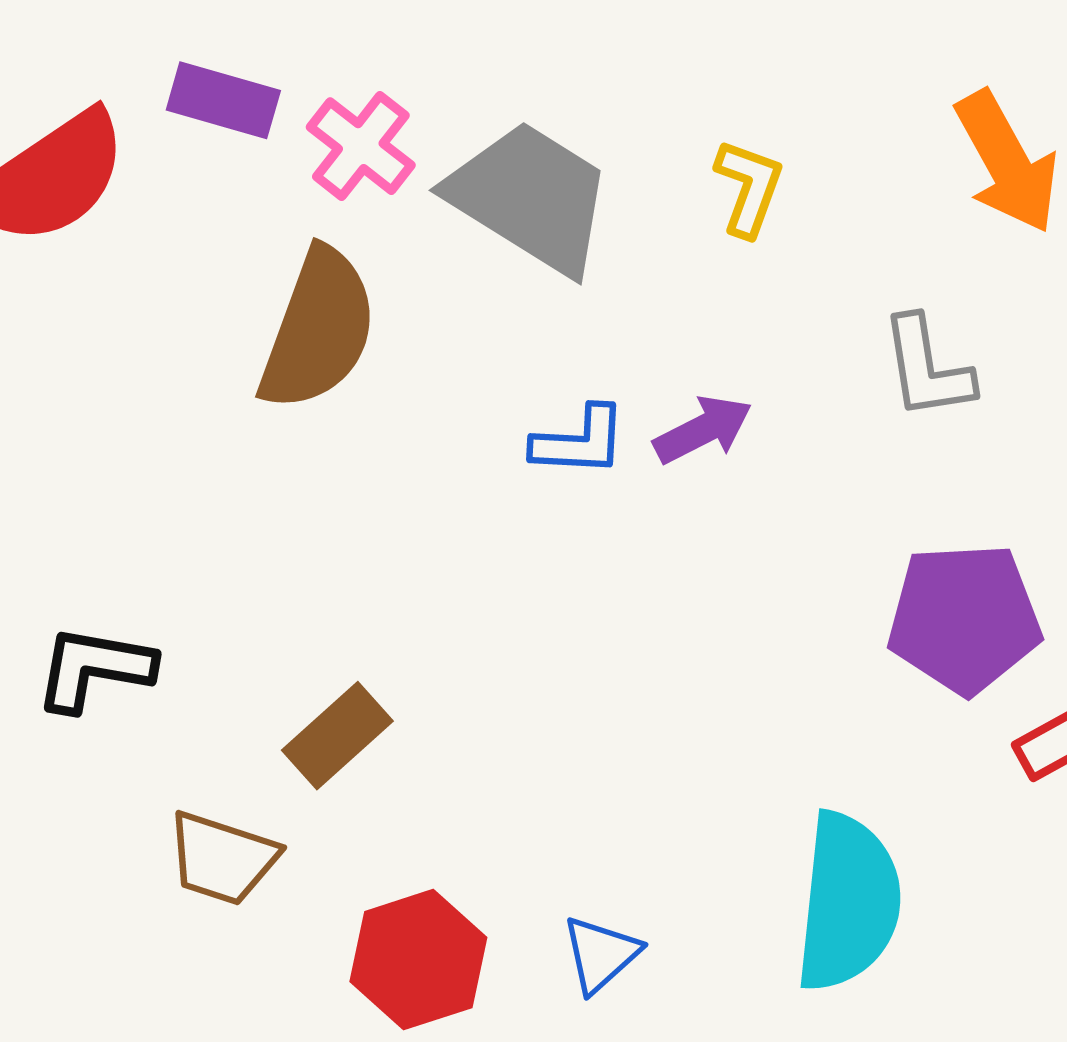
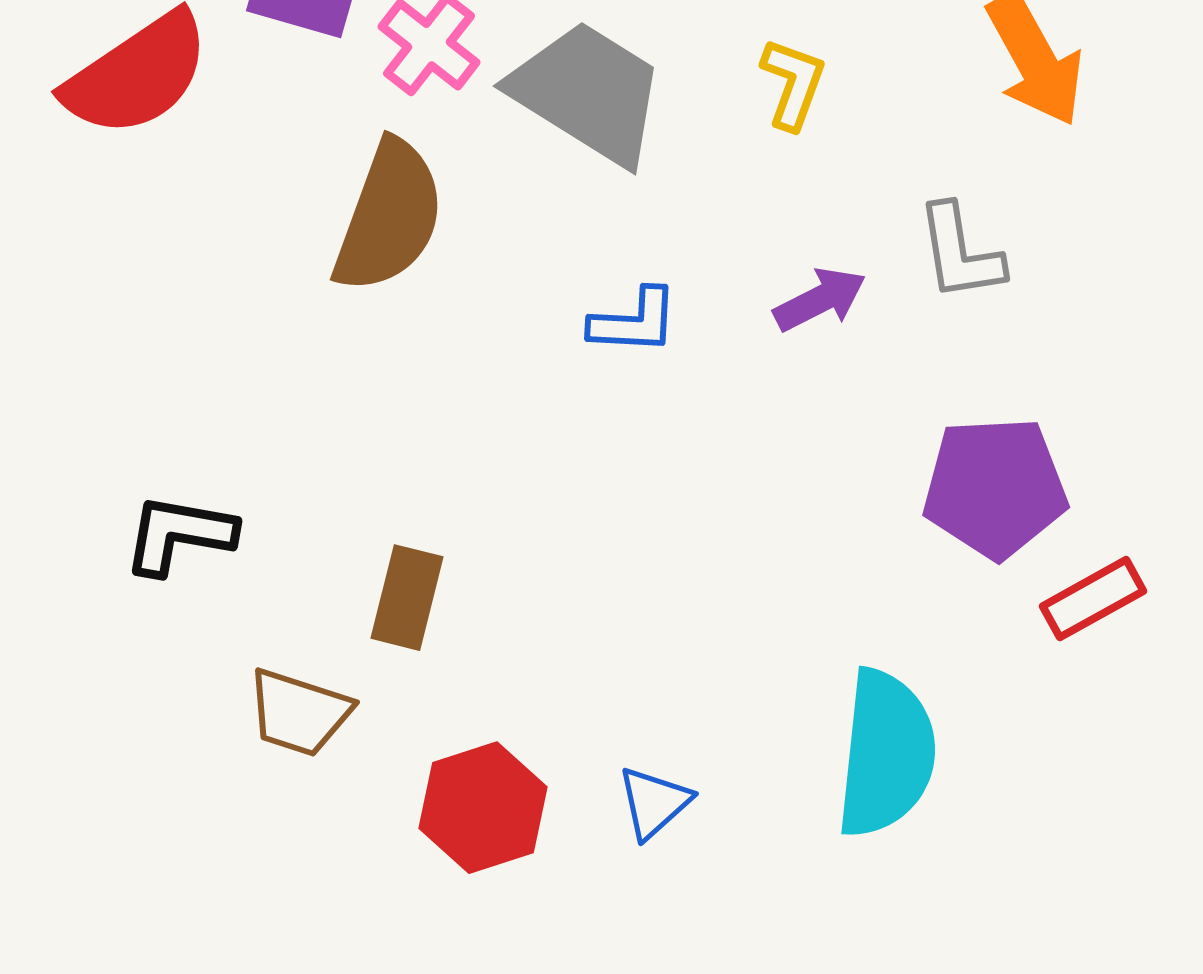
purple arrow: (703, 430) -> (820, 300), moved
brown rectangle: (337, 736) -> (407, 598), turned -34

